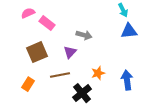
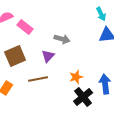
black cross: (82, 93) -> (83, 97), moved

